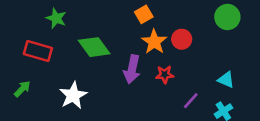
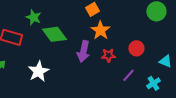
green star: (56, 18) -> (33, 17), moved
red circle: (182, 39) -> (136, 48), moved
cyan triangle: (226, 80) -> (165, 61), moved

